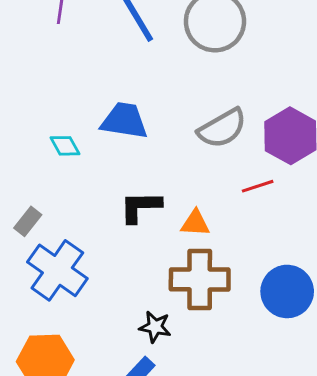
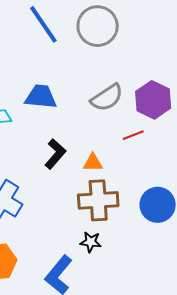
black L-shape: (140, 207) -> (55, 154), turned 136
black star: (155, 327) -> (91, 242), moved

